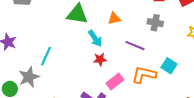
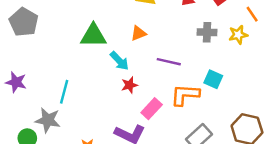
gray cross: (155, 23) -> (207, 32), moved
gray star: (29, 77) -> (48, 120), turned -30

